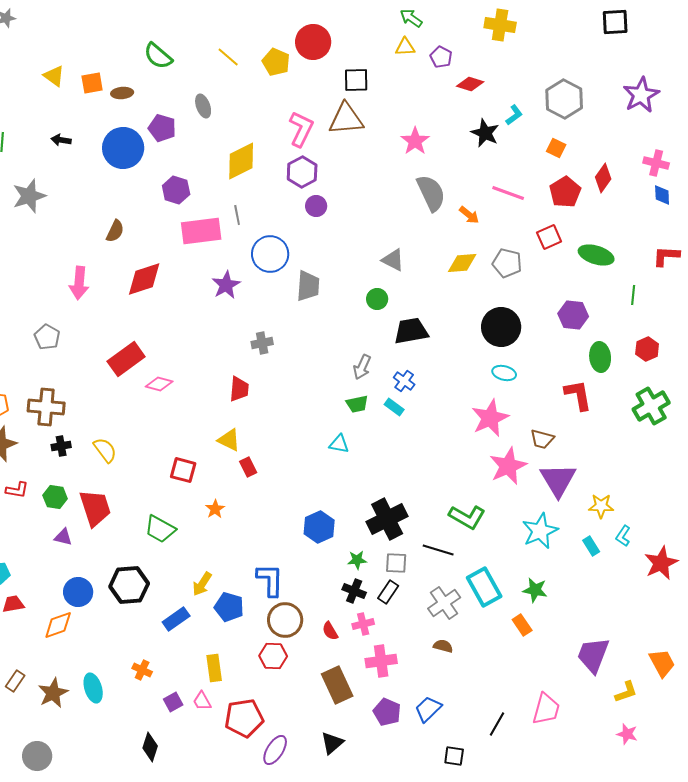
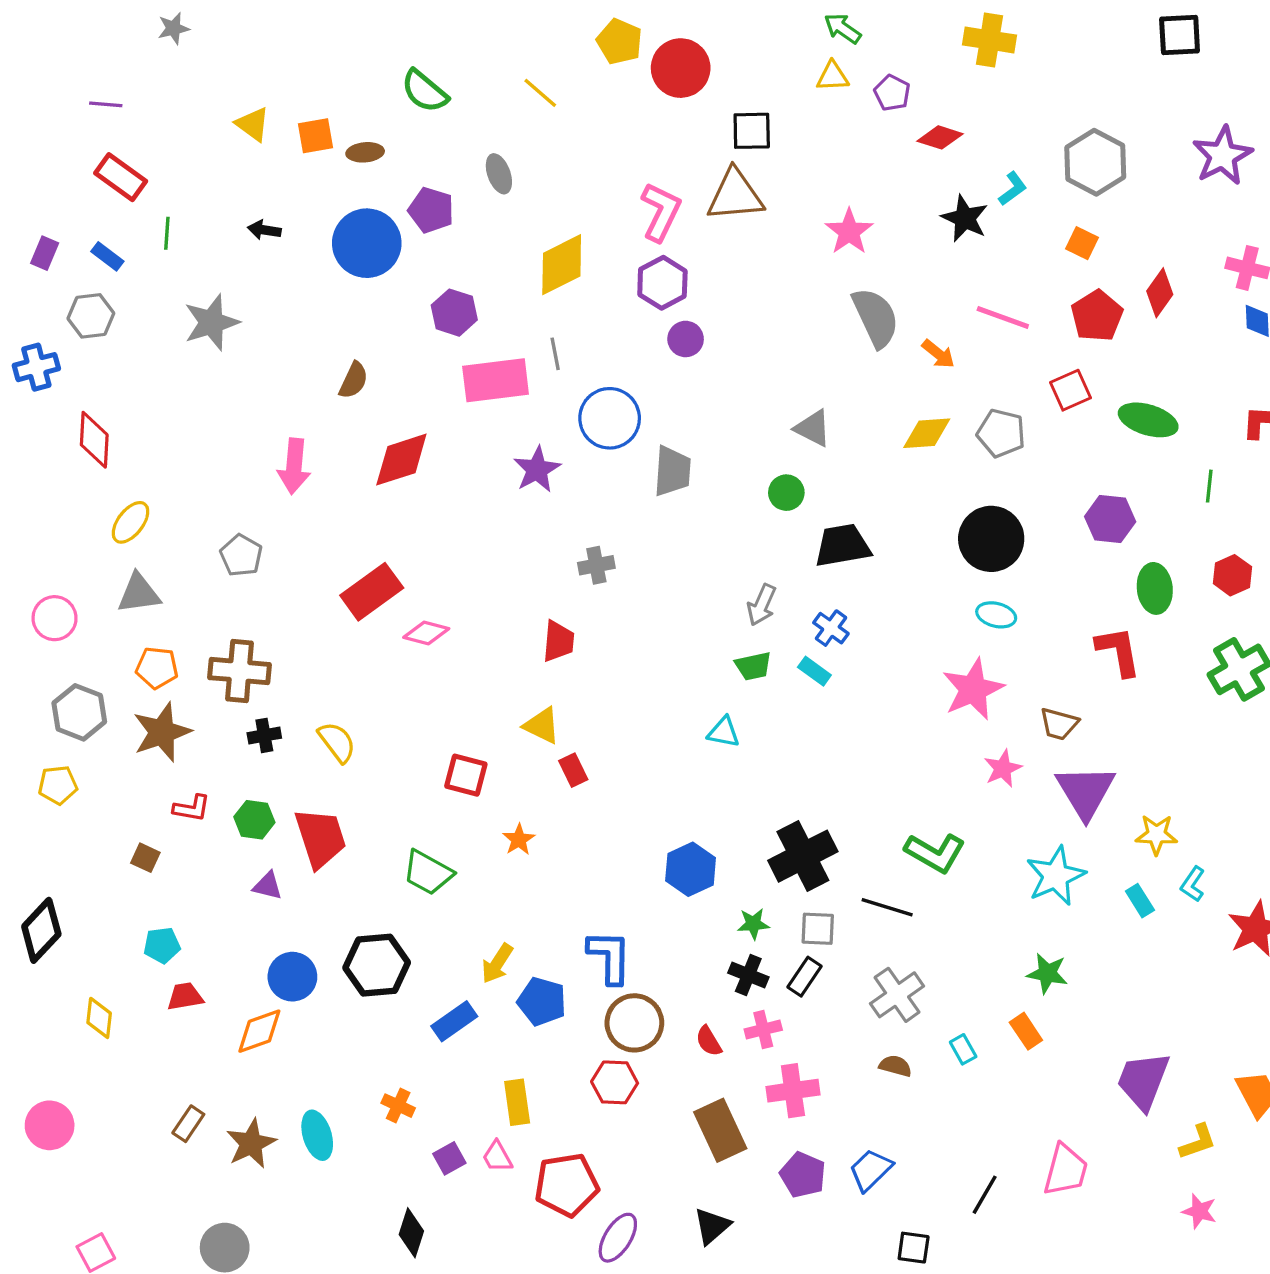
yellow pentagon: (276, 62) -> (620, 42), moved
pink star: (508, 466) -> (1003, 768), size x0.6
cyan rectangle: (484, 587) -> (963, 1049), moved, size x0.5

